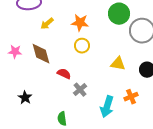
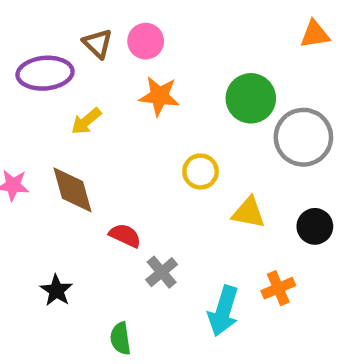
orange star: (80, 23) -> (159, 96), moved
yellow circle: (82, 46) -> (201, 172), moved
black star: (25, 98) -> (56, 290), moved

